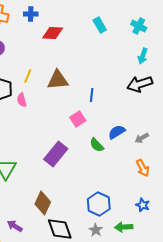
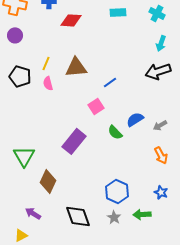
cyan rectangle: (100, 25) -> (118, 12), turned -63
blue line: (92, 95) -> (110, 82), turned 48
pink semicircle: (22, 100) -> (48, 83), moved
brown diamond: (43, 203) -> (48, 181), moved

